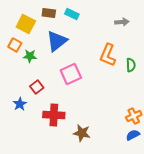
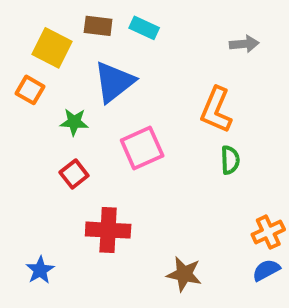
green star: (30, 56) -> (74, 122), moved
green semicircle: (131, 65) -> (230, 160), moved
blue star: (20, 104) -> (40, 270), moved
brown star: (82, 133) -> (184, 274), moved

